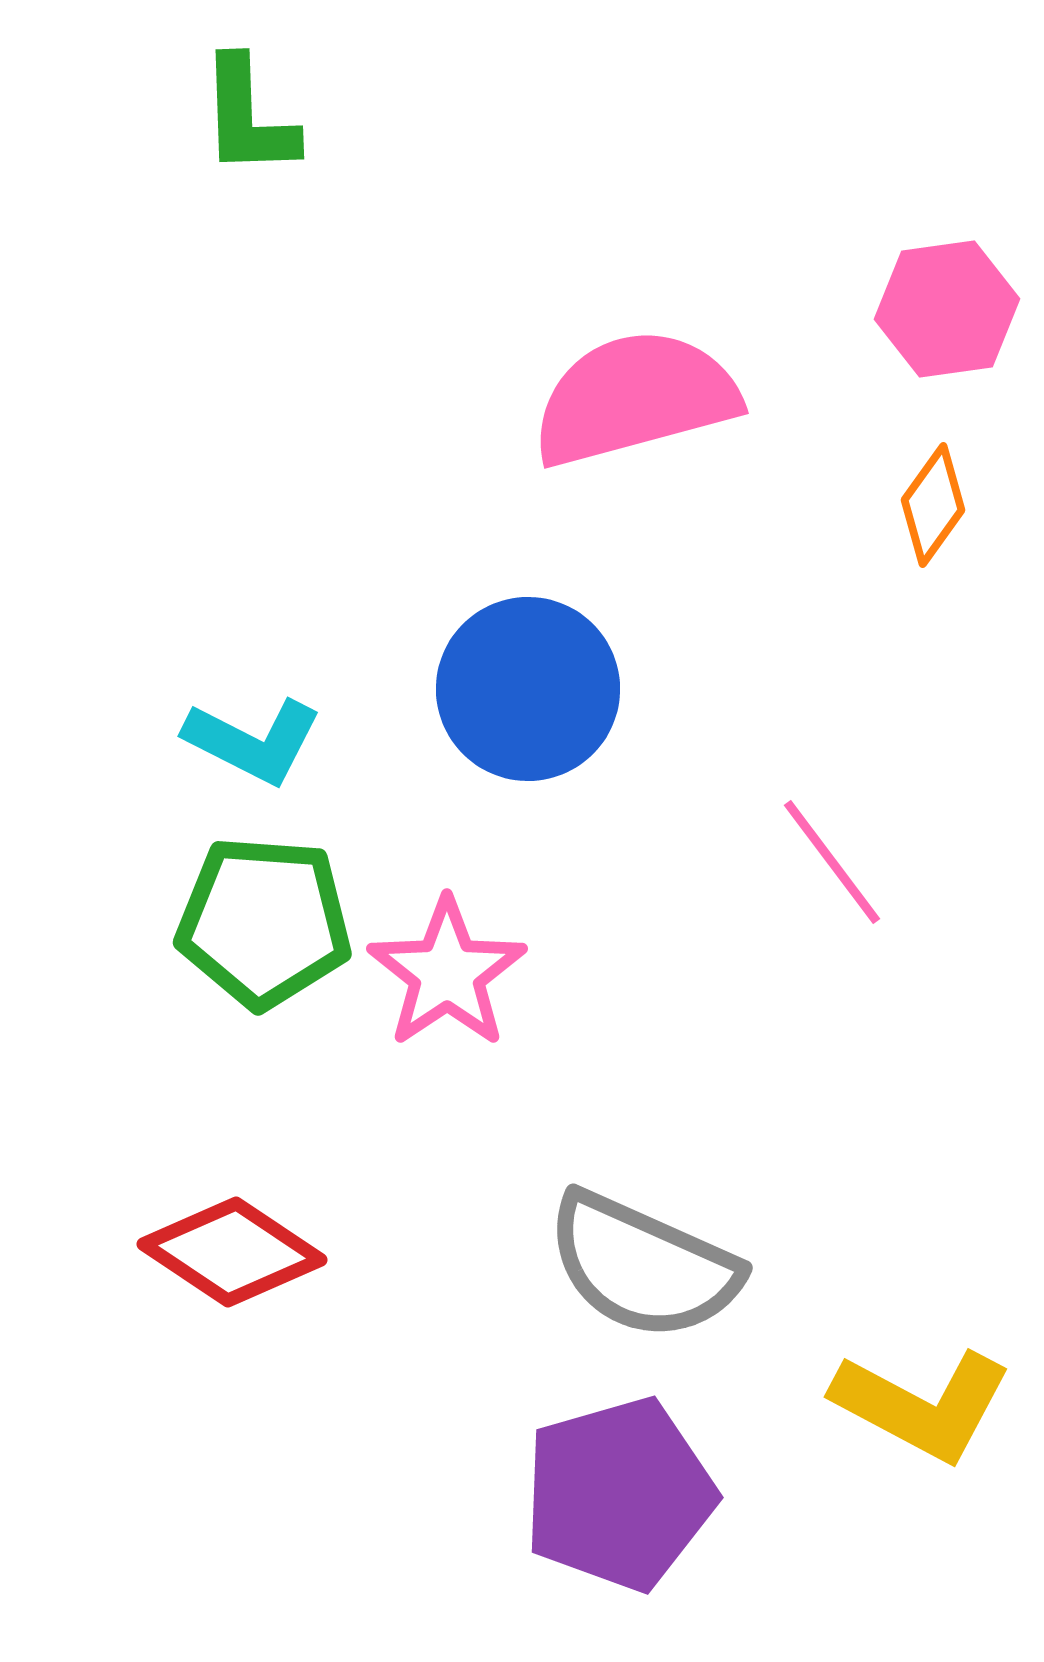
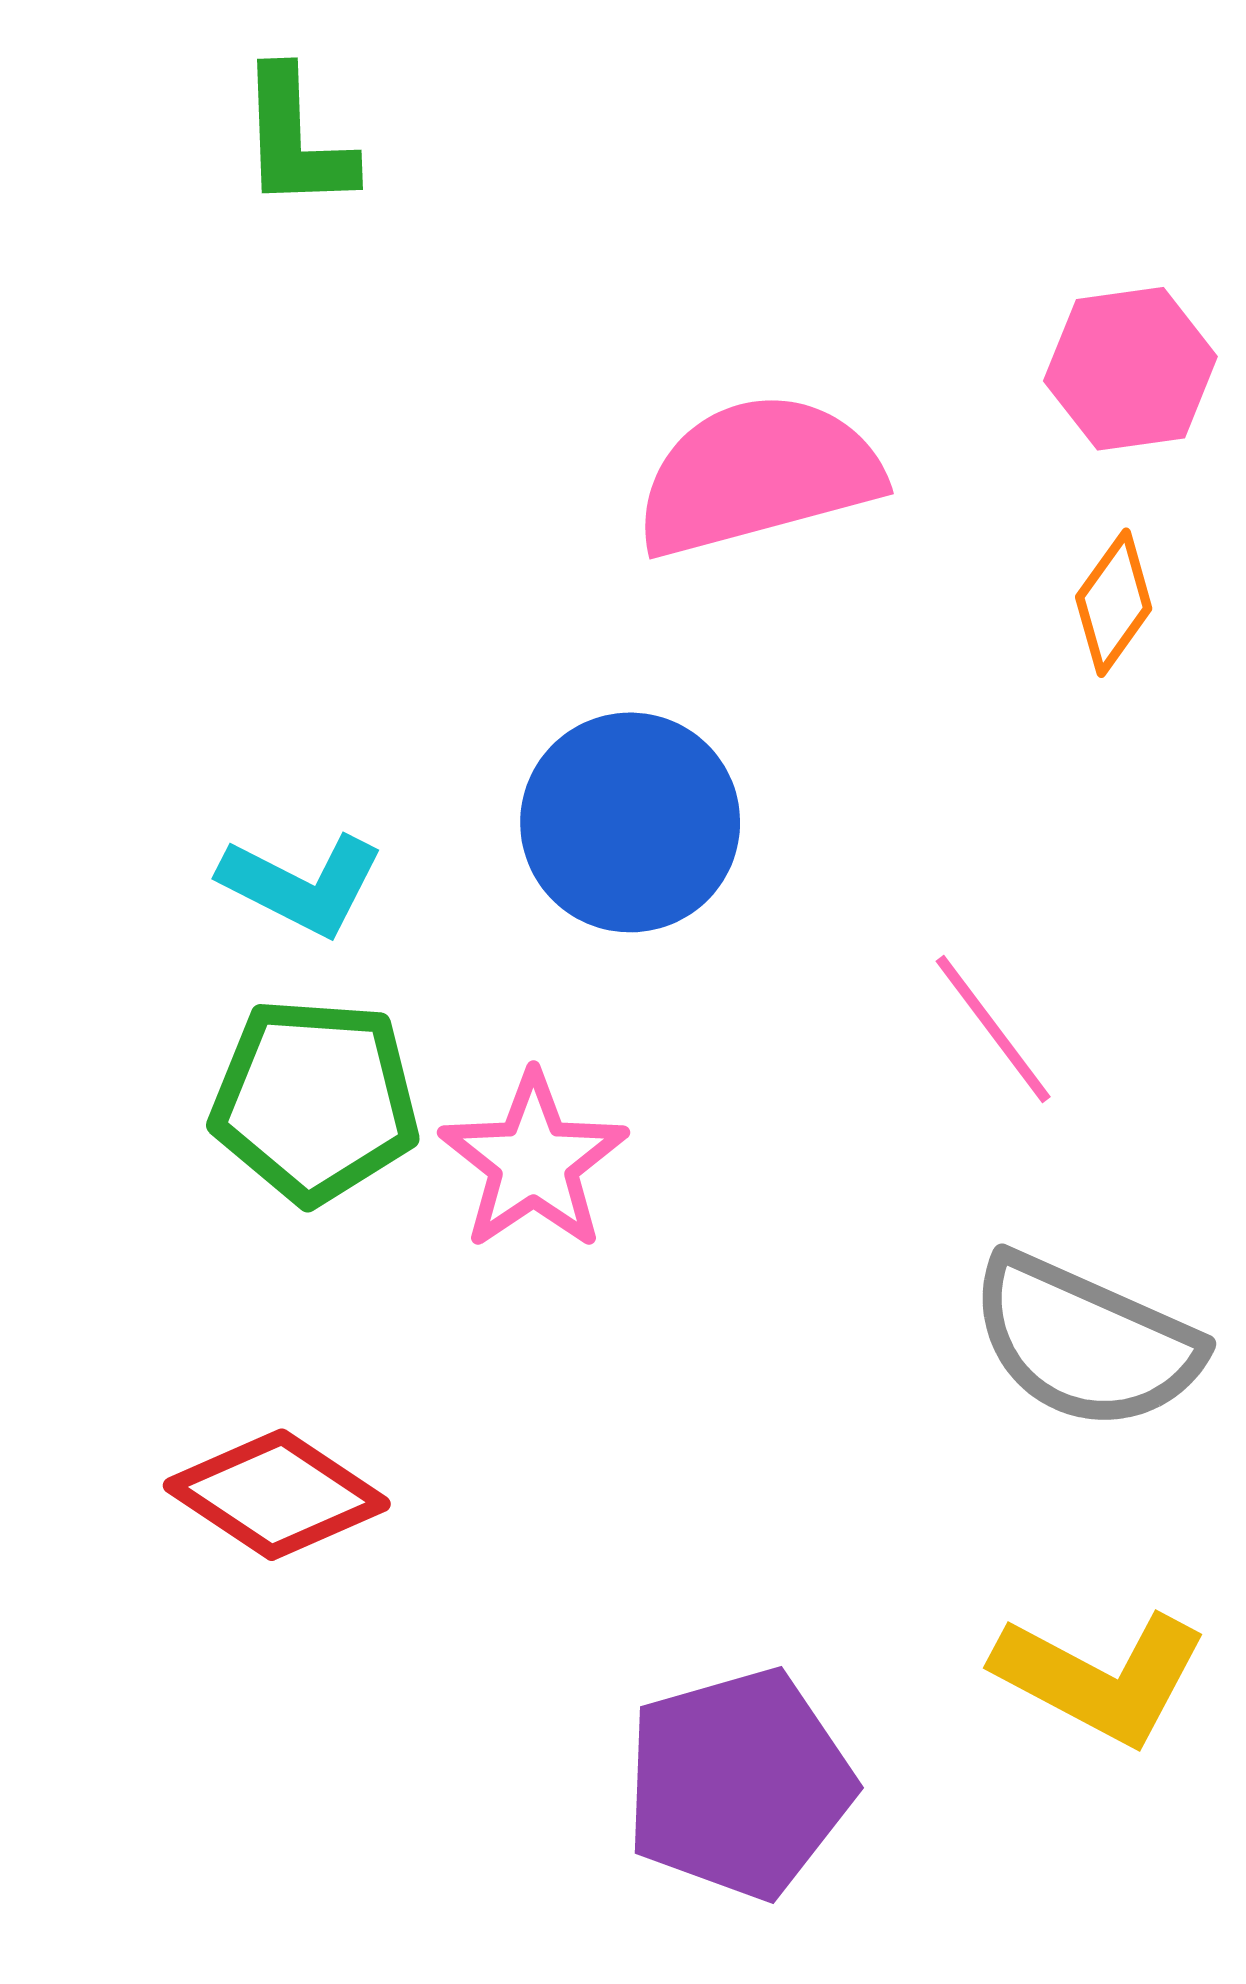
gray semicircle: (643, 1266) -> (1085, 1342), moved

